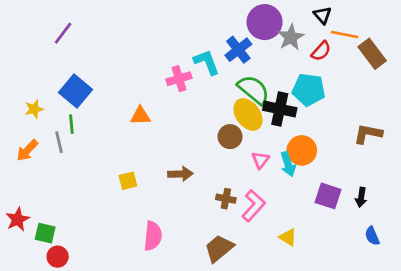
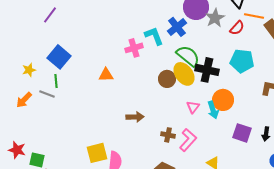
cyan pentagon: (309, 90) -> (242, 61), moved
brown circle: (230, 137) -> (167, 79), moved
gray line: (59, 142) -> (47, 94), turned -56
yellow square: (128, 181) -> (97, 153), moved, size x1.5
red star: (18, 219) -> (17, 150), turned -30

